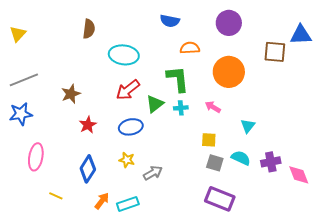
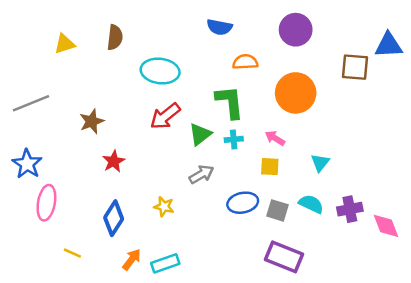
yellow triangle: (18, 34) -> (65, 44), moved, turned 30
blue star: (21, 114) -> (27, 164), moved, turned -30
blue ellipse: (131, 127) -> (243, 203), moved
yellow square: (209, 140) -> (270, 167), moved
gray arrow: (153, 173) -> (201, 174), moved

